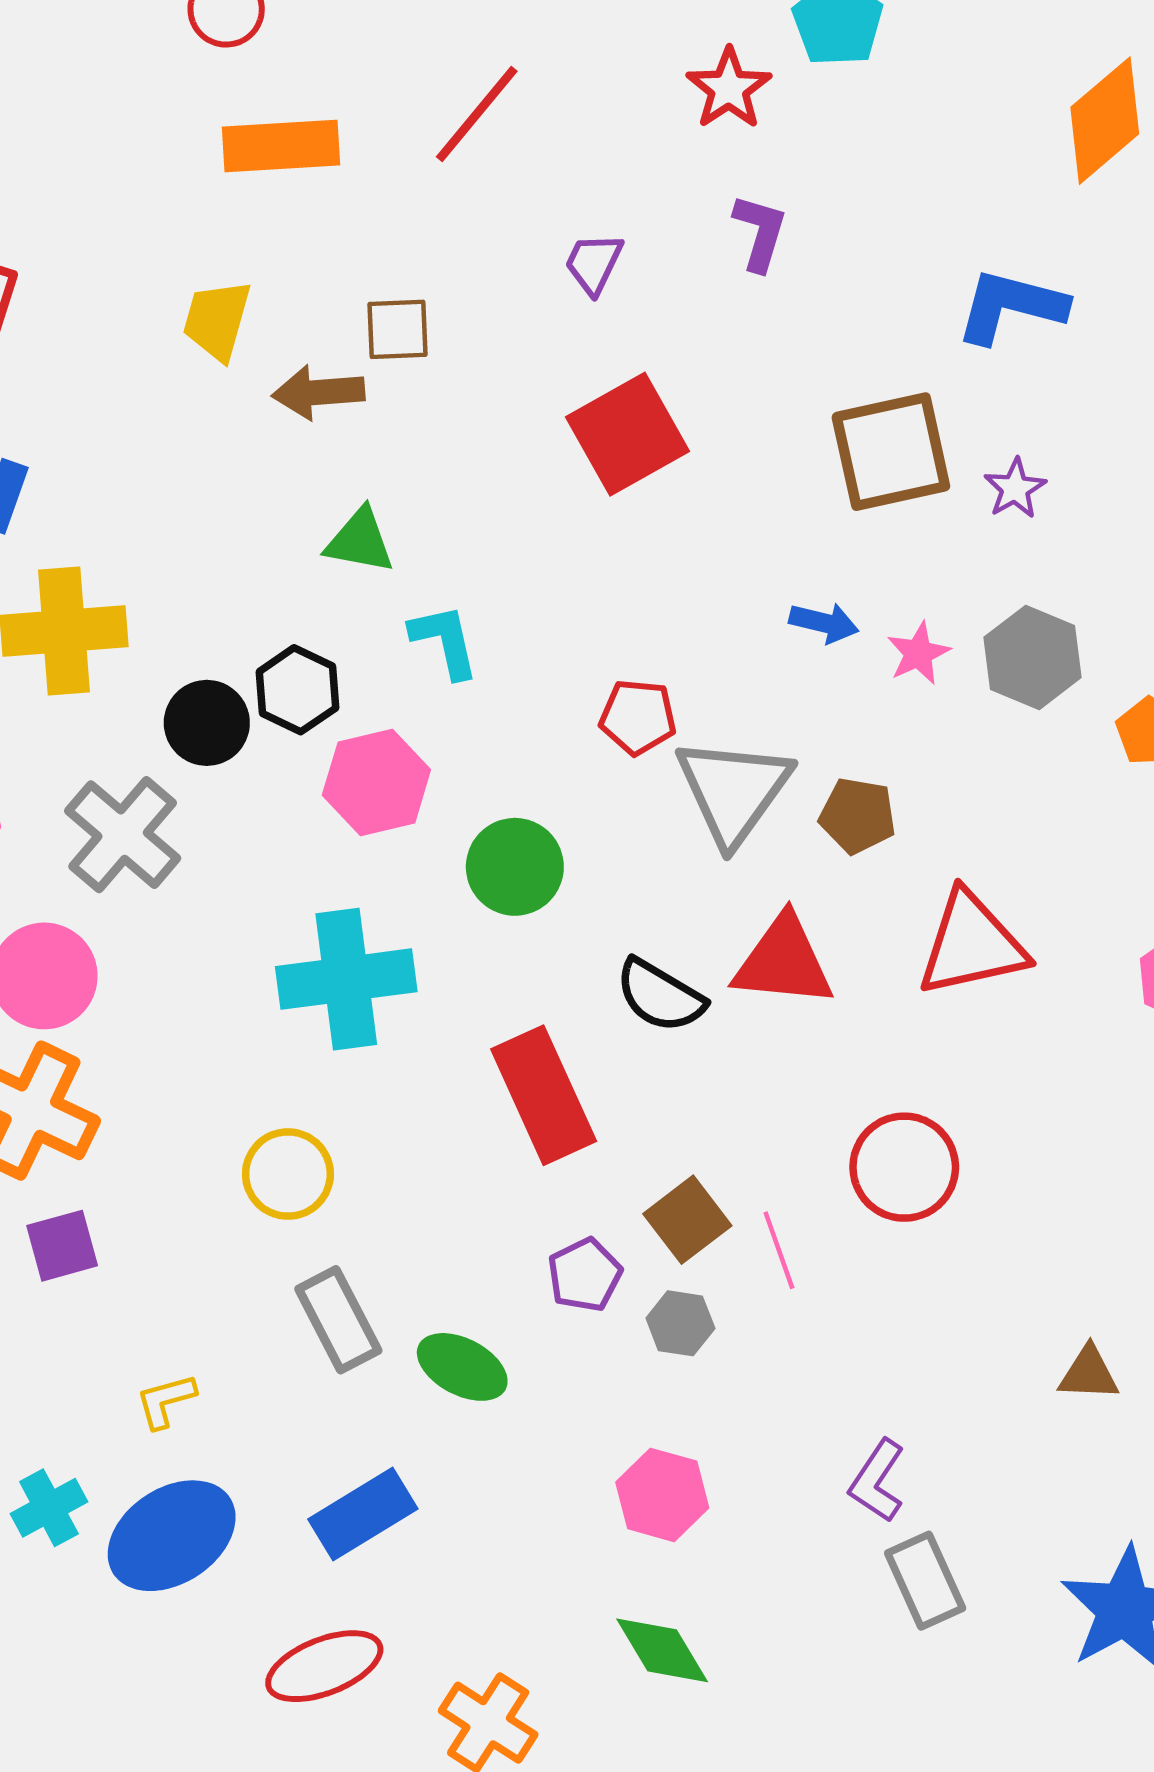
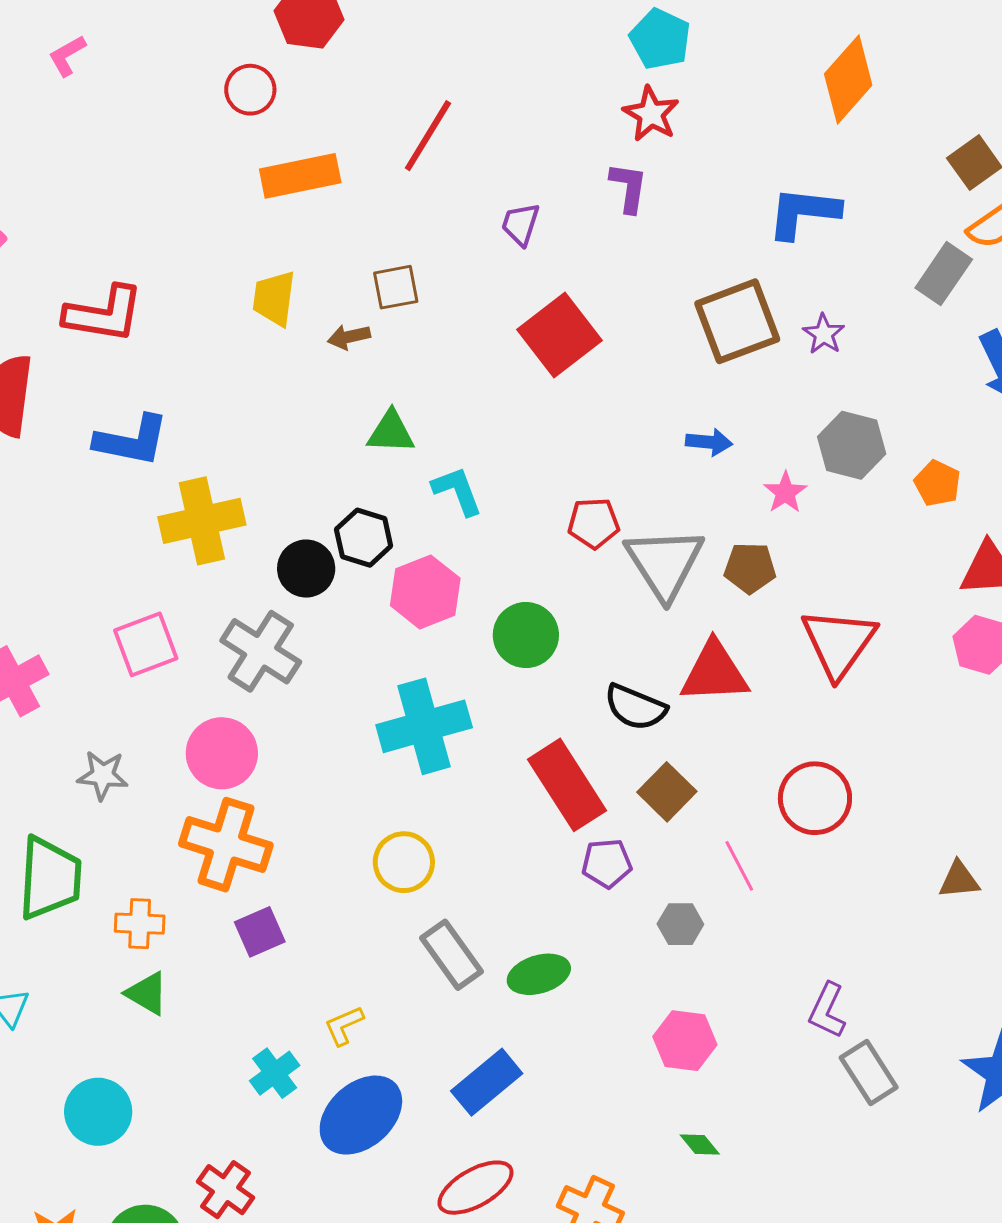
red star: (729, 88) -> (651, 114), moved
brown arrow: (318, 392) -> (349, 337), size x0.7
pink star: (918, 653) -> (785, 492), moved
red triangle: (972, 944) -> (839, 643), turned -34
brown square: (687, 1220) -> (667, 792), moved
purple pentagon: (585, 1275) -> (607, 863), moved, turned 30
green ellipse: (462, 1367) -> (539, 974), turned -36
brown triangle: (1089, 1373) -> (959, 880), moved
cyan cross: (49, 1508) -> (275, 1073), moved
green diamond: (662, 1650) -> (700, 1145), size x0.6

